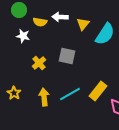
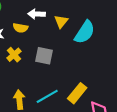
yellow semicircle: (40, 22) -> (20, 28), moved
yellow cross: (39, 63) -> (14, 55), moved

